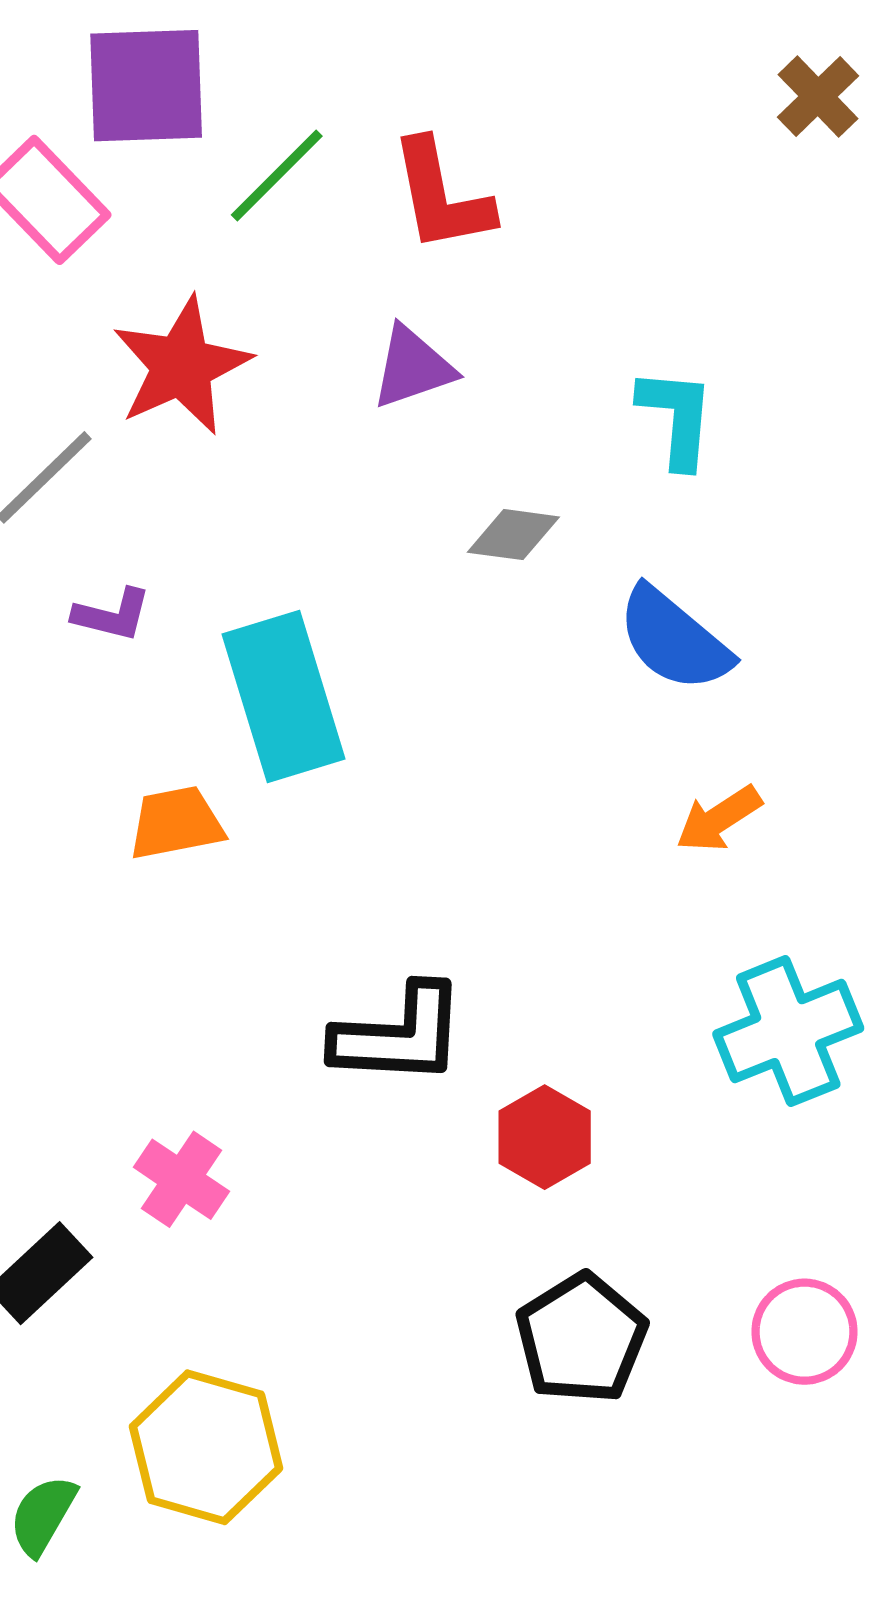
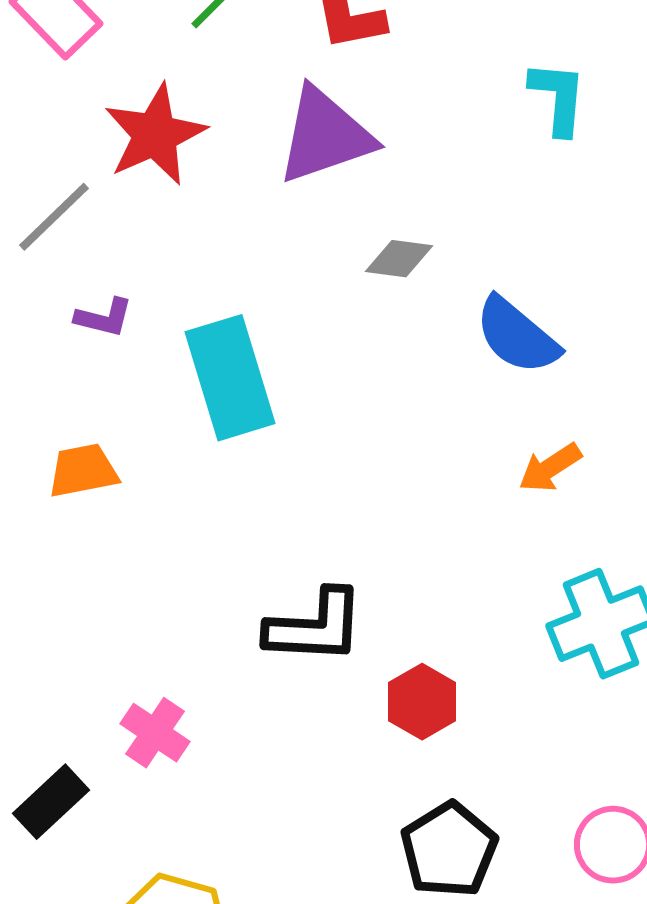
purple triangle: (413, 367) -> (325, 136), size x1.6
cyan L-shape: (677, 418) -> (558, 98), moved
orange trapezoid: (176, 823) -> (83, 471), moved

